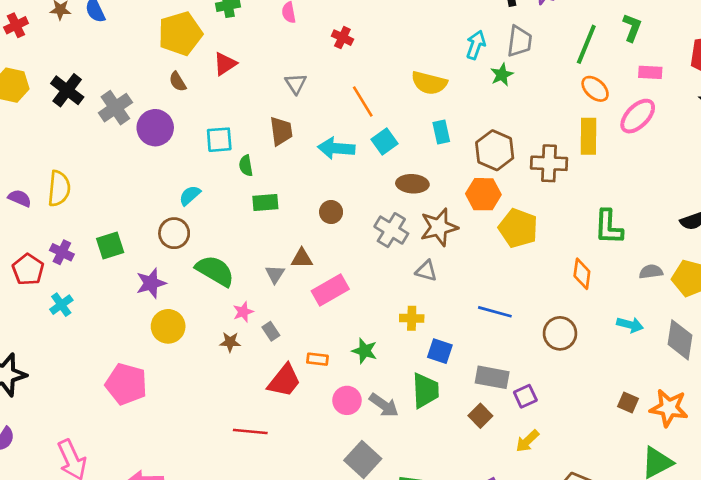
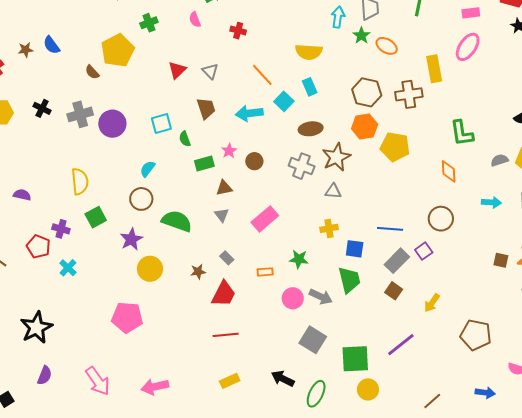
red triangle: (225, 64) -> (177, 70), moved
brown semicircle: (178, 82) -> (92, 72), moved
orange ellipse: (595, 89) -> (387, 46), moved
black cross: (67, 90) -> (42, 108), size x0.7
gray cross: (115, 108) -> (80, 114), turned 30
cyan rectangle: (441, 132) -> (310, 87), moved
yellow semicircle: (59, 189) -> (80, 181), moved
brown triangle: (302, 258) -> (224, 188), moved
pink star: (243, 312) -> (229, 151), moved
blue line: (495, 312) -> (390, 229), moved
gray rectangle: (492, 377) -> (397, 261), turned -45
red trapezoid: (284, 381) -> (224, 294), moved
purple square: (525, 396) -> (424, 251), moved

